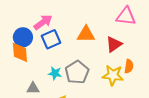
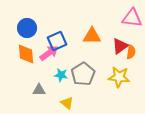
pink arrow: (43, 22) -> (49, 53), moved
blue circle: (23, 37) -> (27, 28), moved
orange semicircle: (129, 66) -> (131, 52), moved

